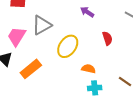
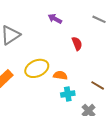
yellow ellipse: (68, 46) -> (37, 68), moved, turned 35

